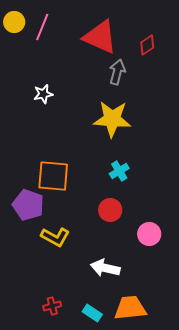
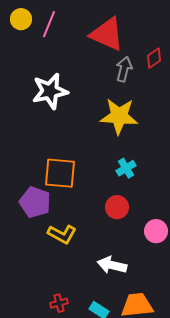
red diamond: (147, 45) -> (154, 58), moved
white star: (43, 94) -> (50, 91), size x1.8

